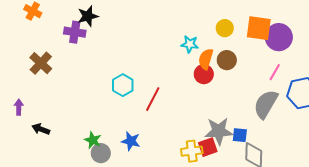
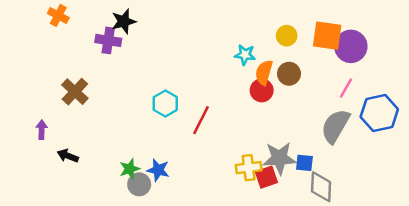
brown cross: (41, 63) -> (75, 92), moved
green star: (93, 140) -> (130, 169), turned 30
blue star: (131, 141) -> (158, 170), moved
yellow cross: (192, 151) -> (249, 168), moved

